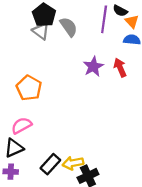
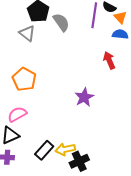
gray triangle: (41, 31) -> (27, 33), moved
purple star: (93, 67) -> (84, 97), moved

